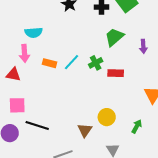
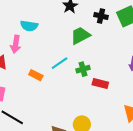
green trapezoid: (114, 37) -> (80, 36), moved
orange rectangle: (49, 63) -> (36, 75), moved

